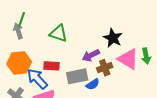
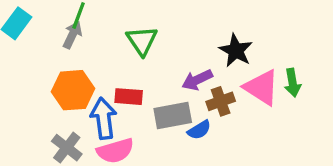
gray arrow: (18, 31) -> (72, 35), turned 42
green triangle: (58, 33) -> (142, 41), turned 36
blue arrow: (37, 79) -> (104, 118), turned 35

